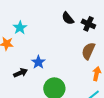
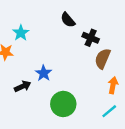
black semicircle: (68, 18) -> (68, 20), moved
black cross: (88, 24) -> (91, 38), moved

